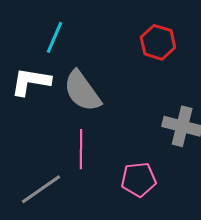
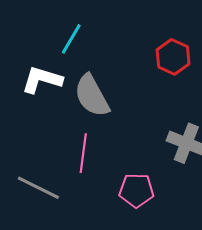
gray line: (41, 189) -> (38, 188), turned 54

